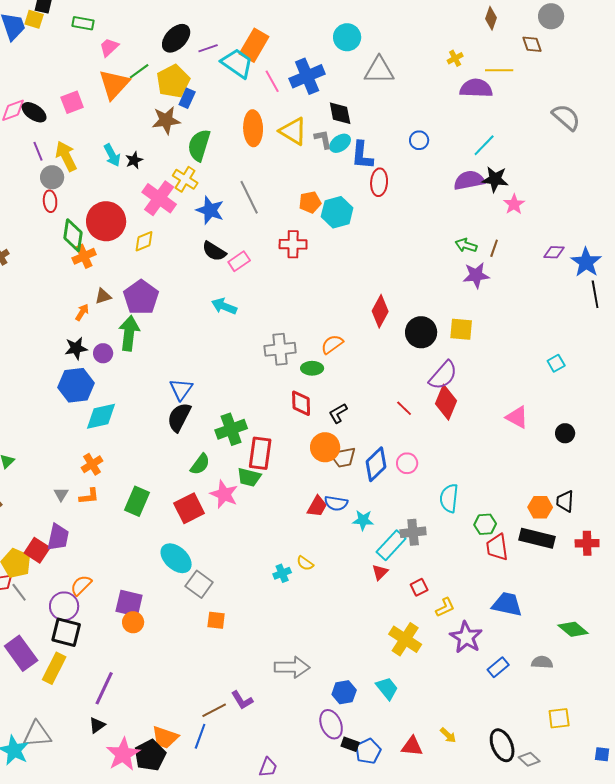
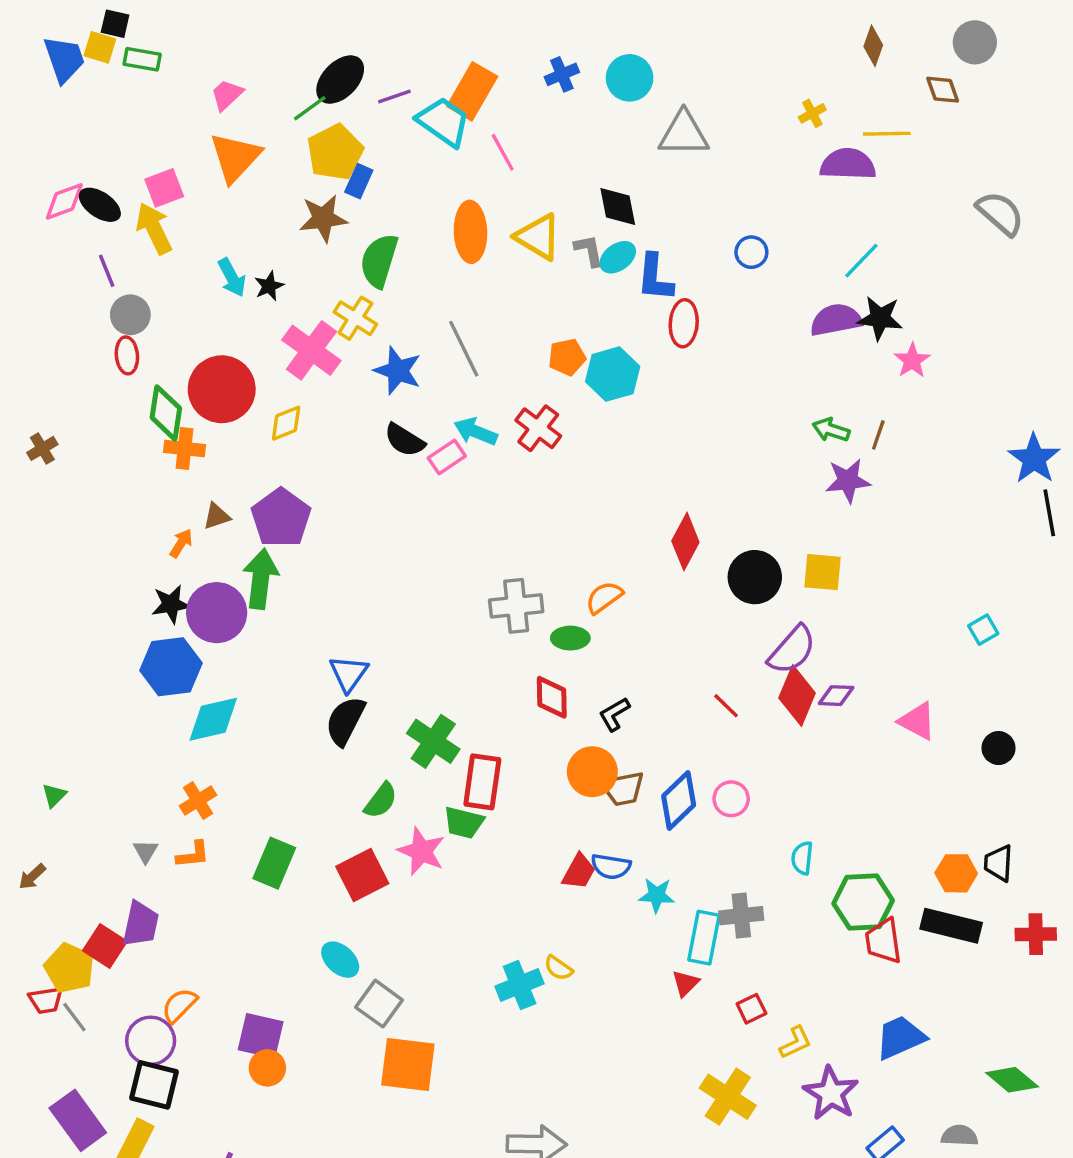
green rectangle: (83, 23) -> (142, 59), moved
green line: (139, 71) -> (310, 108), moved
blue cross: (307, 76) -> (562, 74), moved, size x0.6
yellow arrow: (66, 156) -> (154, 228), moved
red cross: (293, 244) -> (538, 428), turned 36
purple diamond: (554, 252) -> (836, 696), moved
orange cross: (84, 256) -> (184, 448), turned 30
cyan arrow: (224, 306) -> (476, 432), moved
purple circle: (103, 353) -> (217, 613), size x1.8
green cross: (231, 429) -> (433, 741), turned -36
cyan semicircle: (449, 498) -> (802, 858), size x0.7
green hexagon: (485, 524) -> (863, 902), size x1.6
cyan rectangle: (391, 545) -> (704, 938), turned -32
cyan ellipse: (176, 558) -> (340, 960), size x0.7
cyan cross: (282, 573) -> (520, 985), size x1.5
blue trapezoid: (507, 604) -> (900, 1037), turned -36
orange square: (216, 620) -> (408, 1065), size x1.8

